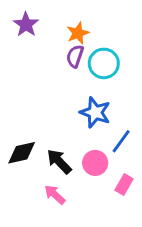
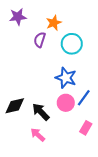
purple star: (26, 25) -> (18, 17), turned 30
purple semicircle: (75, 56) -> (40, 40), moved
pink circle: (95, 163) -> (66, 103), moved

